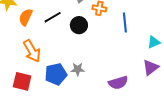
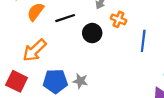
orange arrow: (32, 51) -> (35, 50), turned 65

